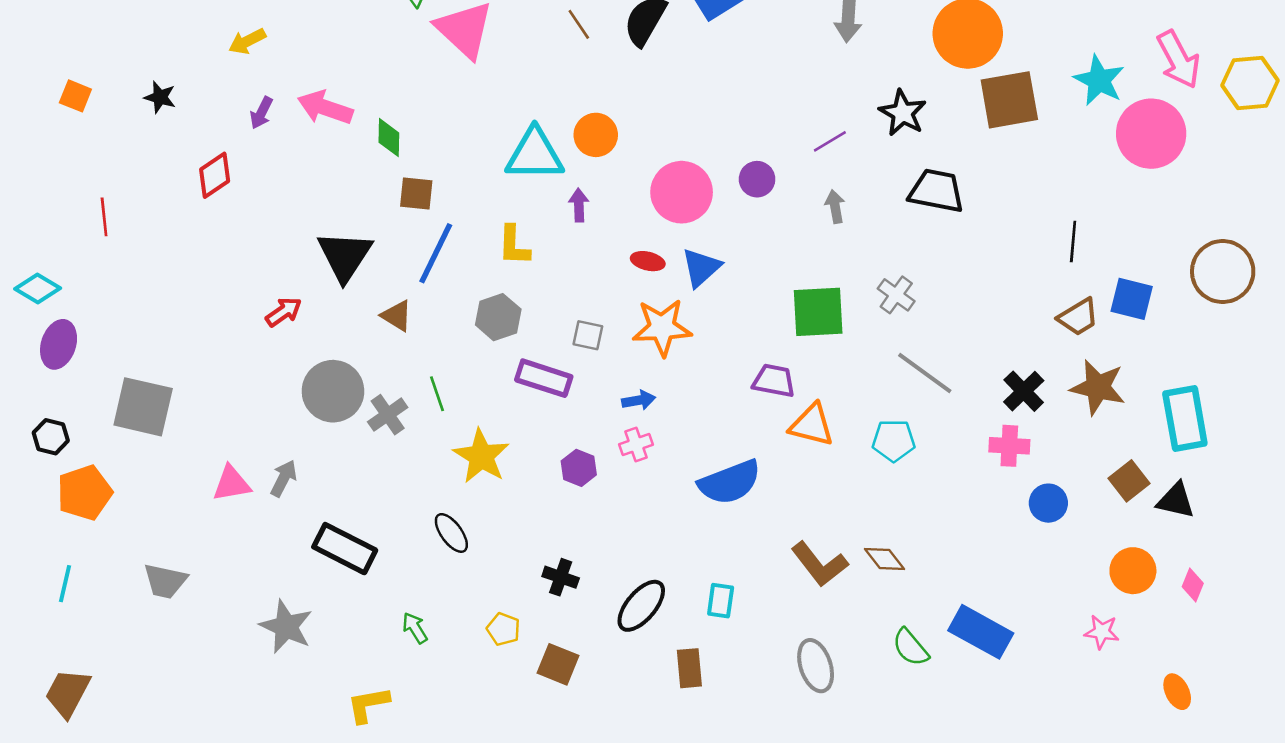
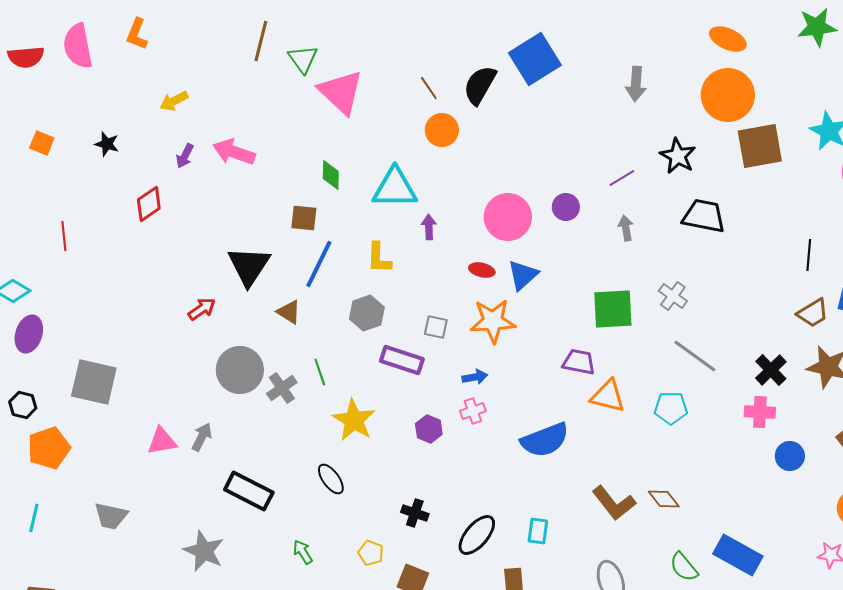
orange circle: (596, 135) -> (442, 130), moved
green diamond: (389, 138) -> (331, 175), moved

